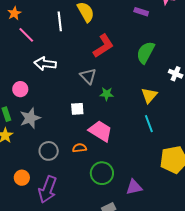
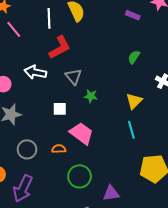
red L-shape: (103, 46) -> (60, 48), moved
green semicircle: (146, 52) -> (134, 57), size x0.6
white arrow: (45, 64) -> (35, 72), moved

